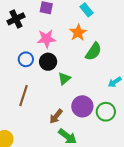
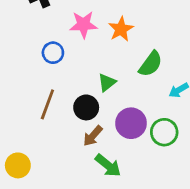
orange star: (78, 33) -> (121, 29), moved
green semicircle: (93, 51) -> (151, 64), moved
black circle: (48, 62) -> (86, 107), moved

